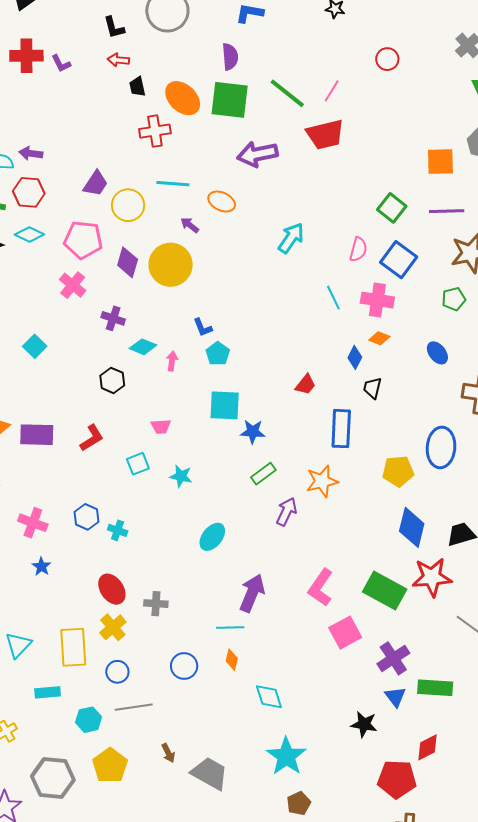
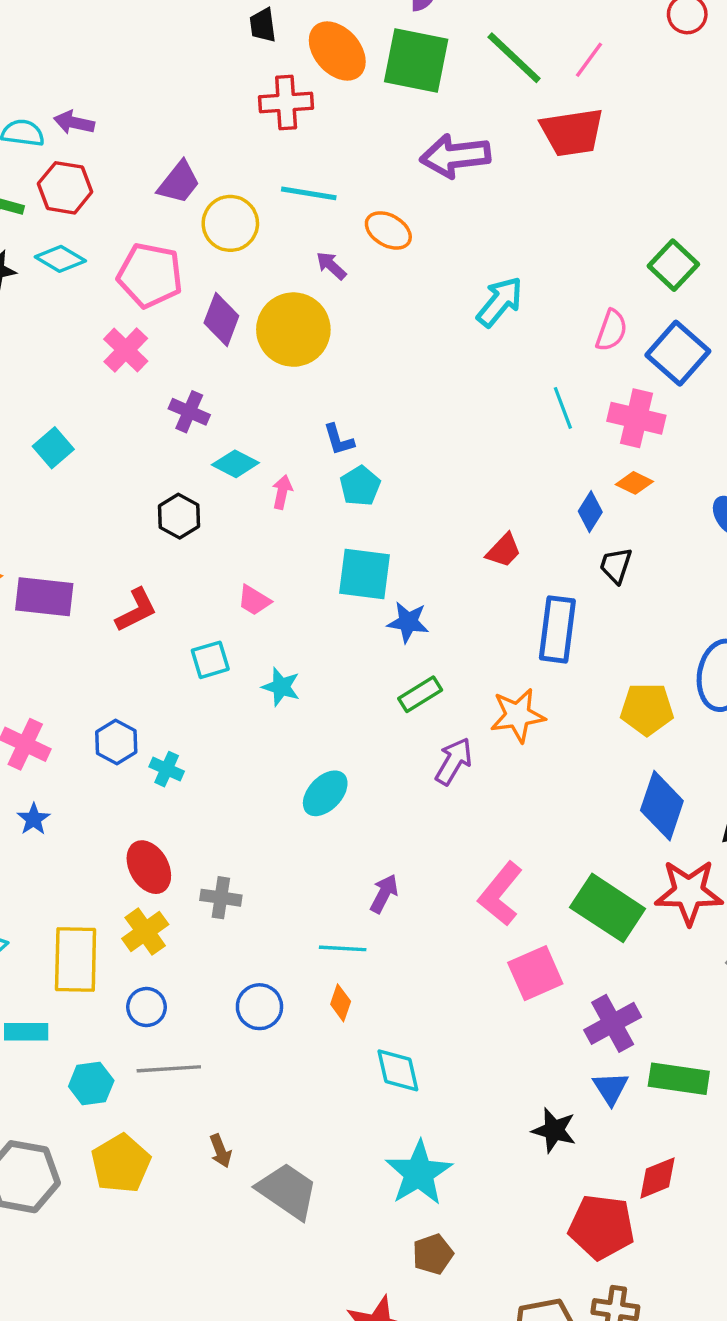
pink trapezoid: (161, 426) -> (254, 600), turned 30
purple arrow: (252, 593) -> (384, 894), size x0.6

